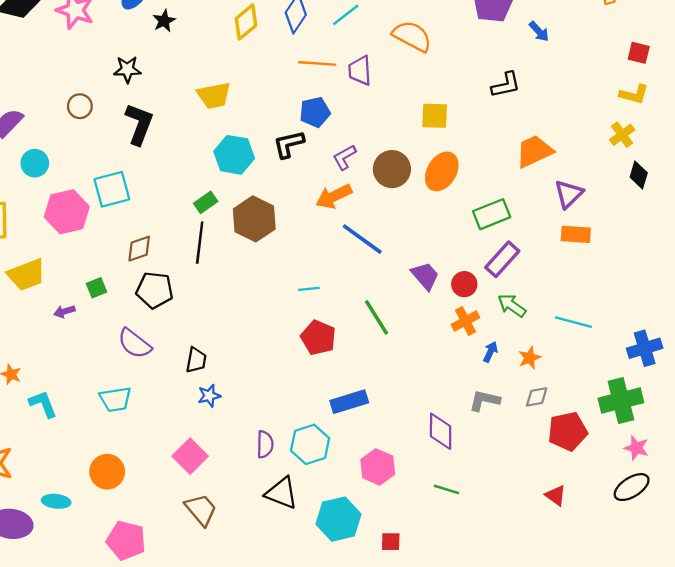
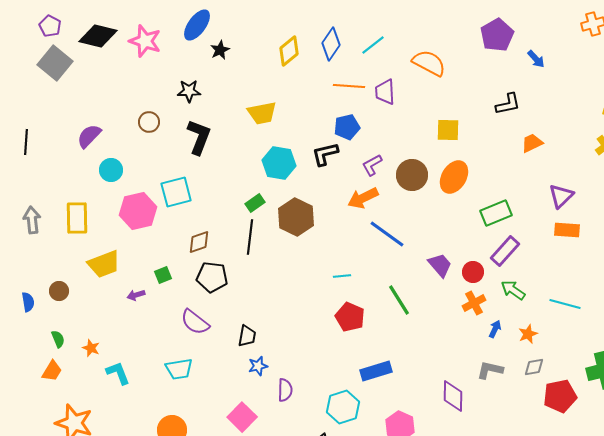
orange trapezoid: (534, 151) -> (532, 143), moved, size x0.7
purple semicircle: (265, 444) -> (285, 390), moved

